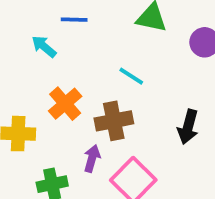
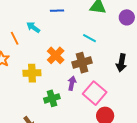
cyan arrow: (44, 47) -> (33, 27), moved

